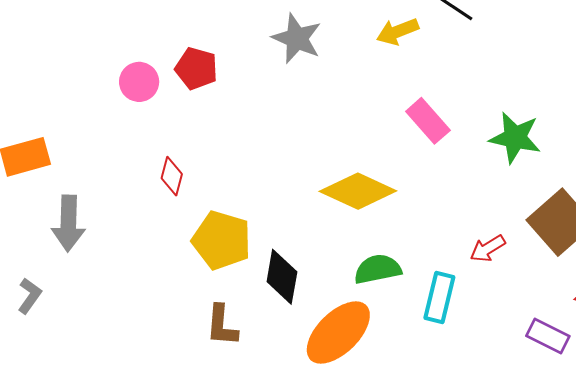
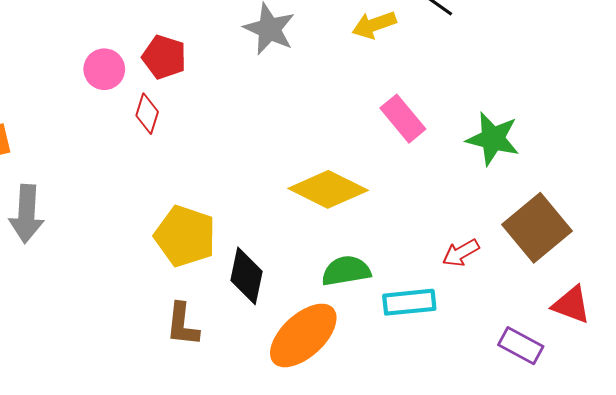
red diamond: (172, 176) -> (147, 114), moved
cyan rectangle: (439, 297) -> (409, 302), turned 69

